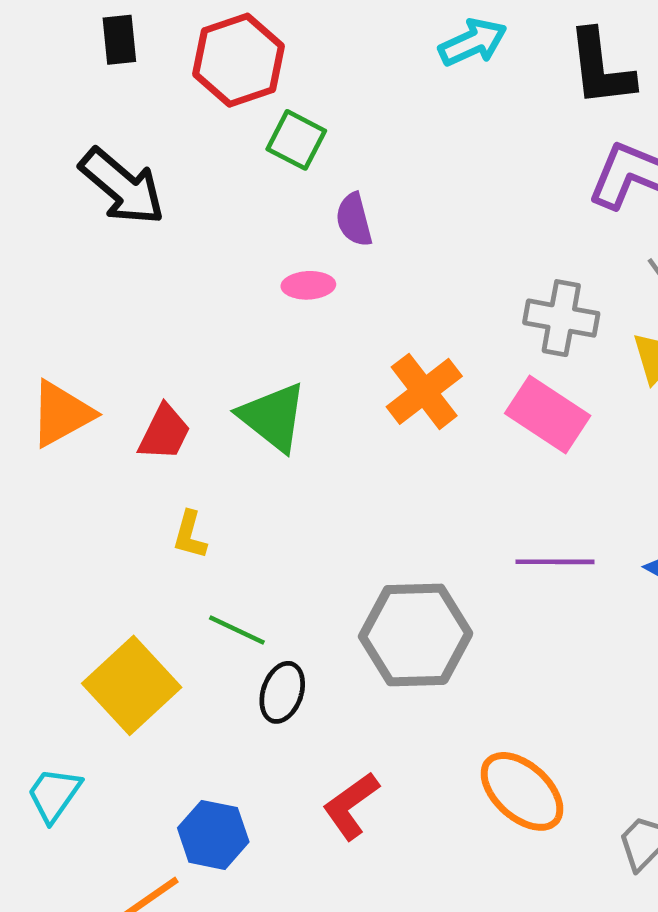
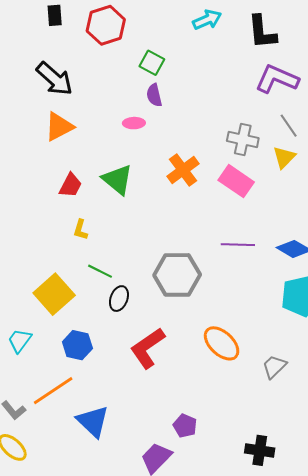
green square: (296, 140) -> (152, 63), moved
orange triangle: (61, 414) -> (59, 127), moved
red L-shape: (351, 806) -> (148, 348), size x1.4
blue hexagon: (213, 835) -> (77, 345), moved

